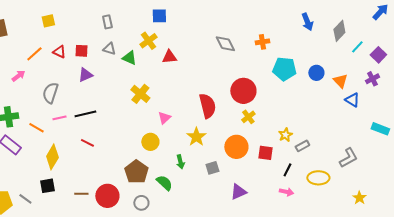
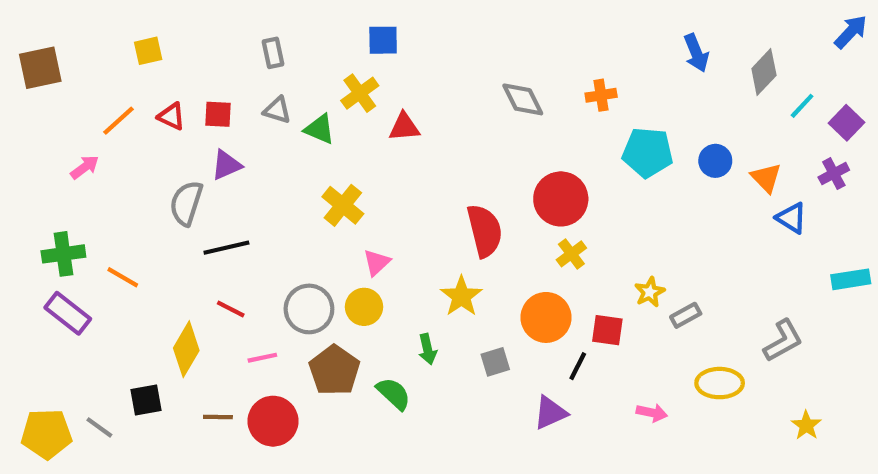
gray semicircle: (50, 93) -> (186, 203), moved
pink line: (59, 118) -> (262, 358), moved
pink triangle: (164, 118) -> (377, 262), moved
cyan rectangle: (380, 129) -> (851, 279), turned -30
yellow diamond: (52, 157) -> (186, 349), moved
black line: (287, 170) -> (578, 366), moved
gray circle: (141, 203) -> (309, 309), moved, size x1.5

